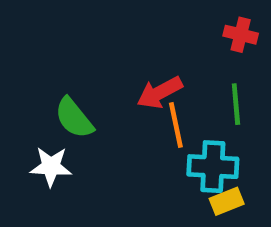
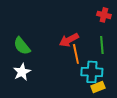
green semicircle: (74, 118) -> (22, 46), moved
white star: (51, 167) -> (22, 72), turned -30

